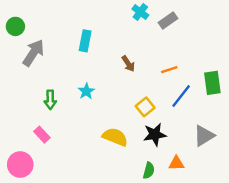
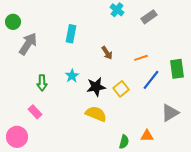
gray rectangle: (168, 20) -> (149, 17), moved
black star: (155, 135) -> (96, 87), moved

